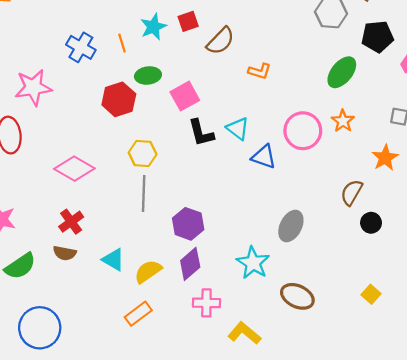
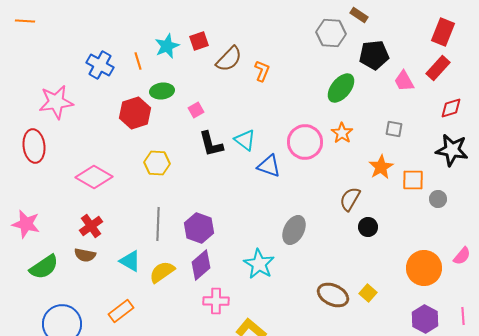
orange L-shape: (260, 71) -> (262, 71), moved, turned -85
pink square: (185, 96) -> (196, 110), size x0.6
gray line: (144, 194) -> (158, 224), moved
brown ellipse: (297, 296) -> (333, 295), moved
orange rectangle: (138, 314) -> (121, 311), moved

